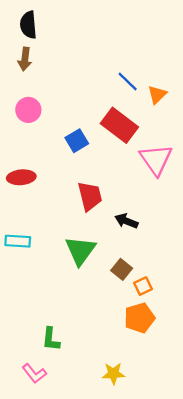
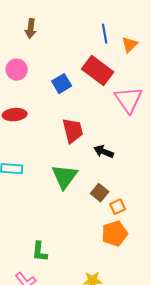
brown arrow: (25, 59) -> (31, 29), moved
blue line: (128, 82) -> (105, 34), turned 36
pink circle: (28, 110) -> (17, 70), moved

